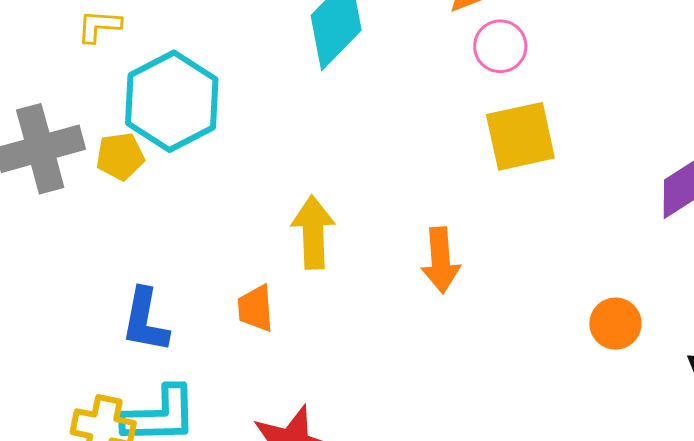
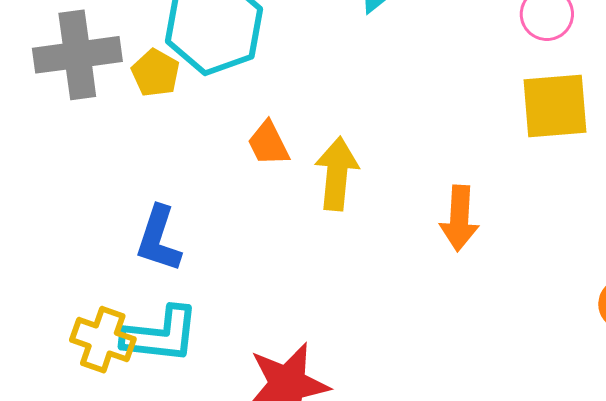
yellow pentagon: (120, 156) -> (156, 73), turned 30
orange trapezoid: (256, 308) -> (268, 144), moved, turned -30

